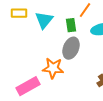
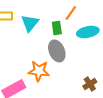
gray ellipse: (71, 48) -> (57, 51), turned -45

